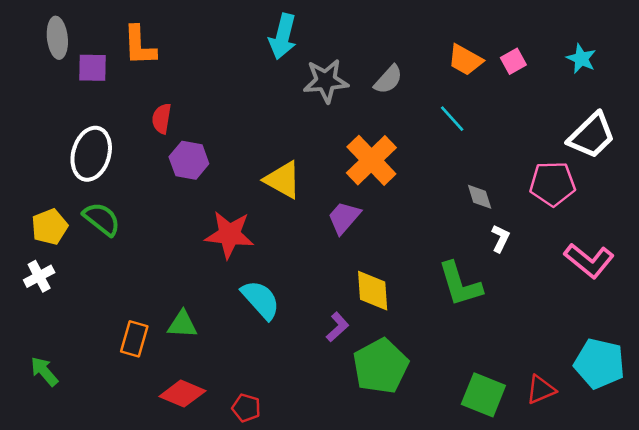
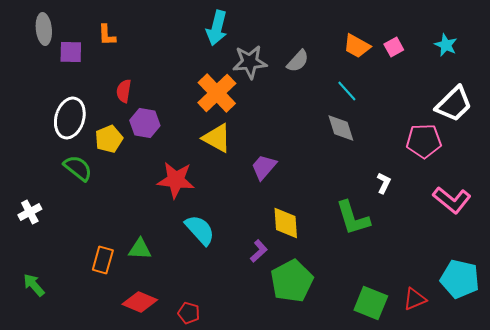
orange L-shape: (139, 46) -> (107, 35), size x0.7
orange cross: (371, 160) -> (217, 93), moved
gray diamond: (480, 197) -> (341, 128), moved, size x1.4
yellow pentagon: (50, 227) -> (109, 139), moved

